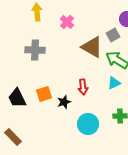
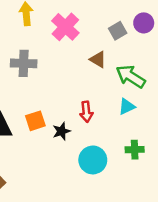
pink cross: (67, 22) -> (65, 27), size x1.5
gray square: (113, 35) -> (118, 31), moved
brown triangle: (92, 47) -> (98, 59), size x0.6

